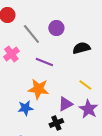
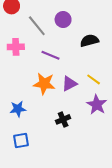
pink cross: (11, 54) -> (16, 47), turned 35
purple triangle: (65, 104) -> (69, 84), moved
blue star: (25, 108) -> (18, 109), moved

